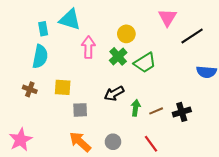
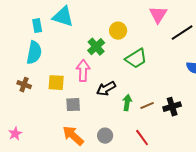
pink arrow: (88, 47) -> (83, 71), moved
green cross: (118, 56) -> (96, 47), moved
pink star: (21, 140) -> (15, 134), size x0.6

